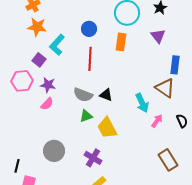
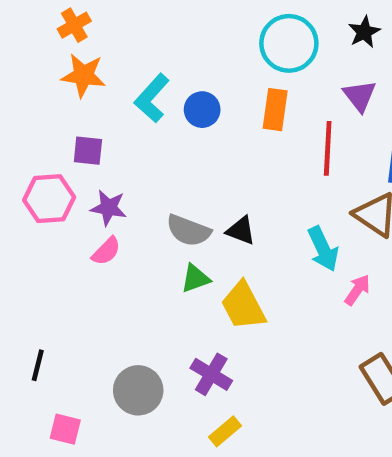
blue circle: (89, 29) -> (202, 110), moved
cyan L-shape: (57, 45) -> (152, 98), moved
red line: (90, 59) -> (328, 148), moved
purple square: (39, 60) -> (88, 151), turned -32
gray circle: (54, 151) -> (138, 390), moved
black line: (17, 166) -> (38, 365), moved

